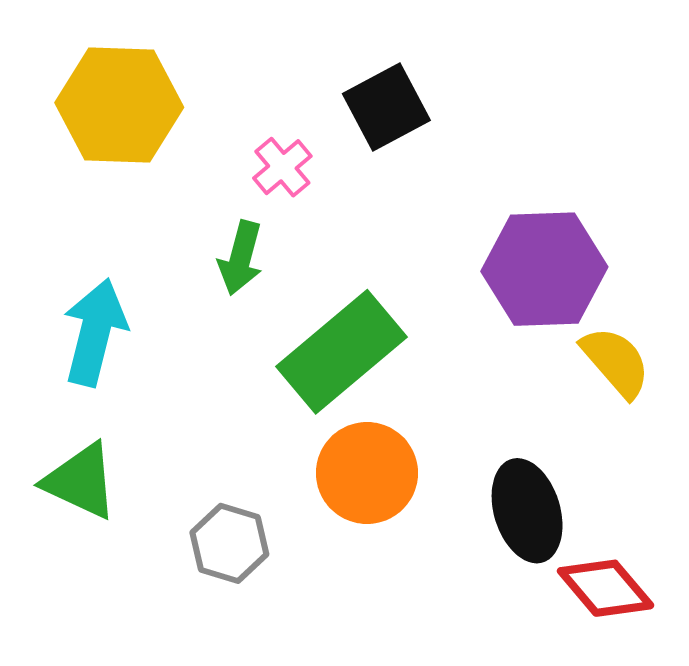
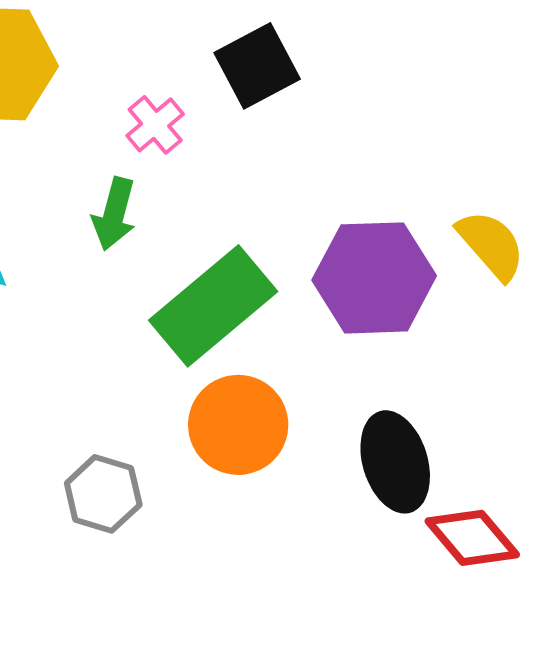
purple hexagon: (544, 269) -> (374, 278), moved
yellow semicircle: (616, 362) -> (491, 245), moved

